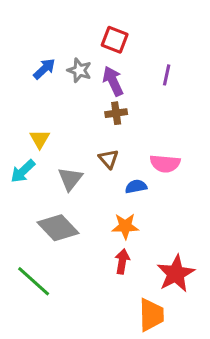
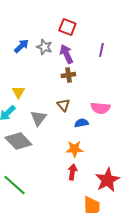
gray diamond: (58, 228) -> (18, 141), moved

